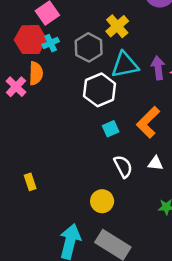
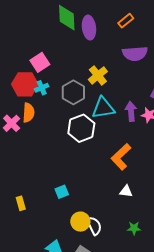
cyan square: (111, 129) -> (62, 192), moved
white semicircle: (123, 166) -> (94, 226), moved

